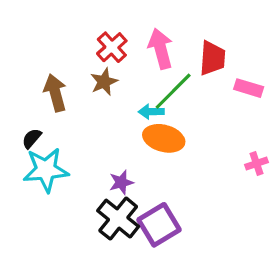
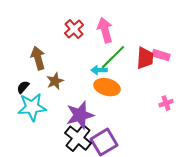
red trapezoid: (212, 58) -> (145, 58), moved
brown star: (104, 82) -> (55, 81), moved
purple star: (121, 182) -> (80, 115), size x1.8

